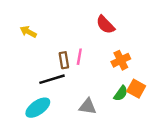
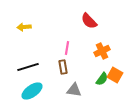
yellow arrow: (28, 32) -> (24, 27), turned -32
brown rectangle: (64, 60) -> (63, 67), moved
black line: (52, 79) -> (28, 67), moved

